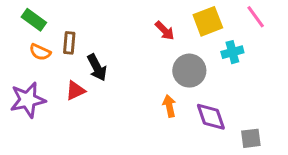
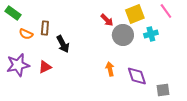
green rectangle: (34, 20) -> (13, 13), moved
gray circle: (189, 71) -> (123, 35), moved
red triangle: (75, 91) -> (45, 67), moved

